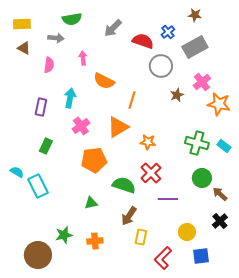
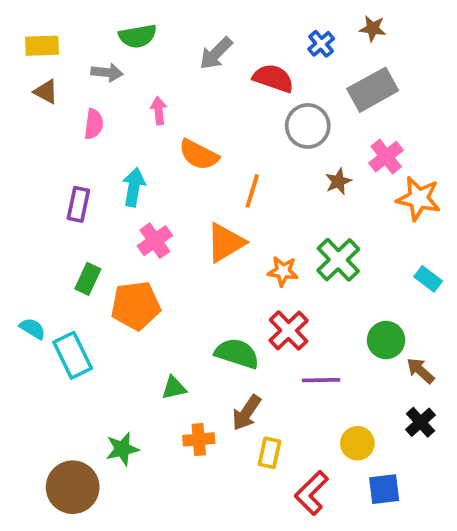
blue cross: (168, 32) -> (321, 44), moved
green cross: (197, 143) -> (338, 260), moved, turned 30
orange pentagon: (94, 160) -> (136, 306), moved
orange cross: (95, 241) -> (199, 439), moved

